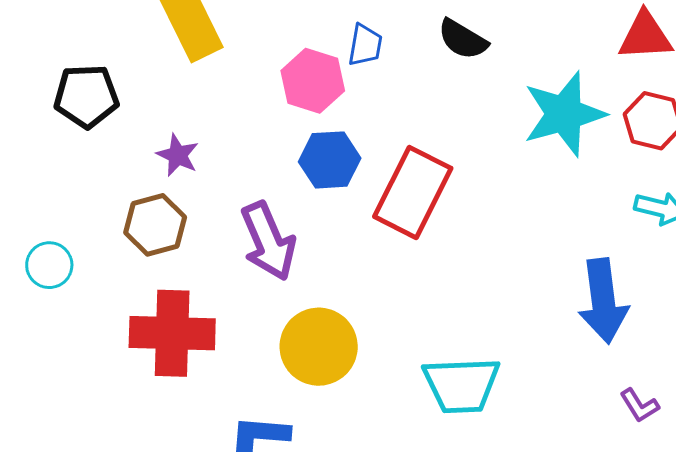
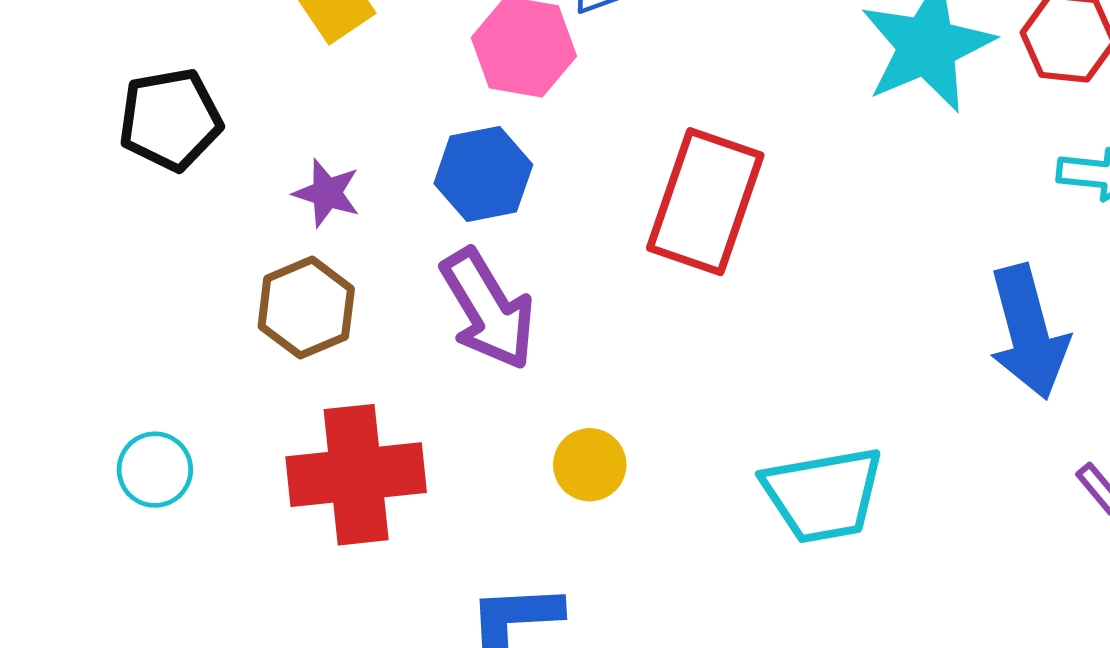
blue hexagon: (330, 160) -> (483, 174), moved
cyan circle: (49, 265) -> (155, 470), moved
yellow circle: (319, 347) -> (590, 465), size x0.6

